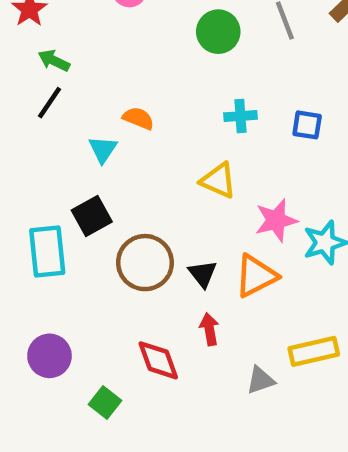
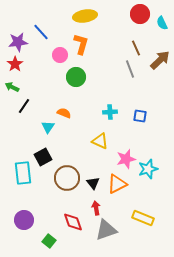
green circle: (218, 32) -> (76, 77), moved
green arrow: (54, 61) -> (12, 87), moved
yellow rectangle: (314, 351) -> (143, 218), turned 35
gray triangle: (260, 380) -> (106, 230), moved, size x1.6

